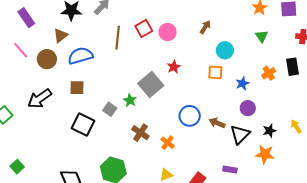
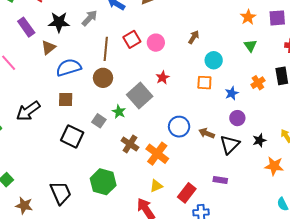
purple rectangle: (26, 18) -> (26, 27), moved
brown circle: (47, 59) -> (103, 78), moved
orange cross: (168, 143) -> (157, 154), size x1.6
orange star: (265, 154) -> (274, 166), moved

